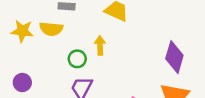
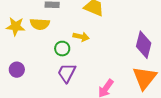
yellow arrow: (100, 45) -> (81, 37), turned 105

